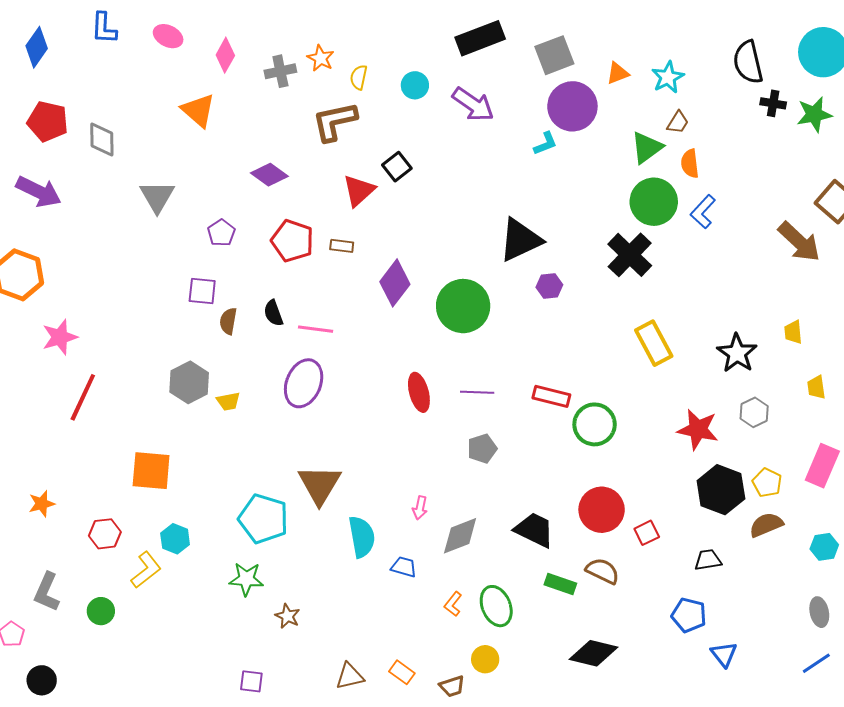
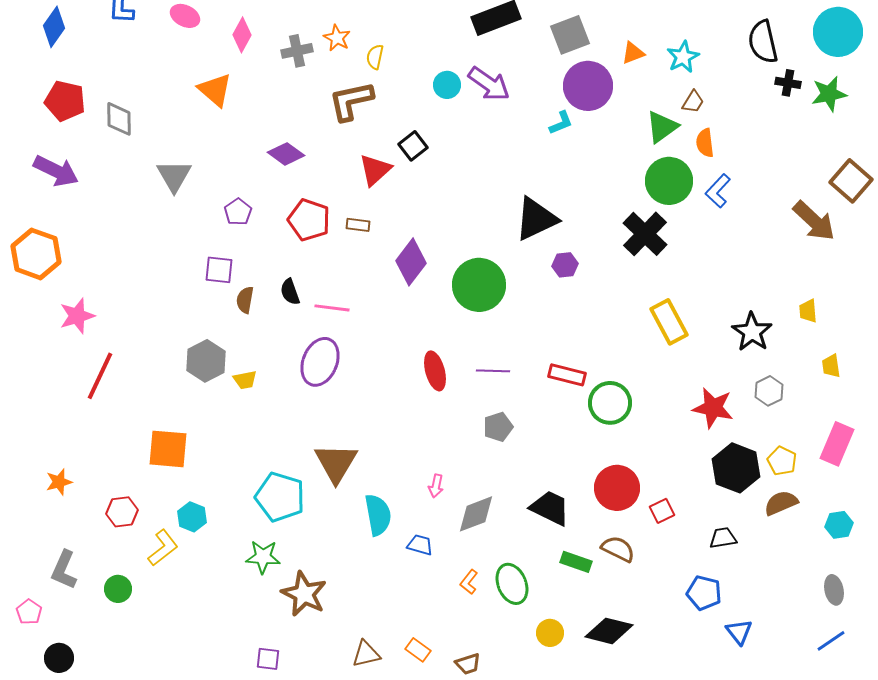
cyan circle: (415, 85) -> (447, 85), moved
brown star: (287, 616) -> (304, 594), size x1.8
yellow circle: (485, 659) -> (550, 633), moved

